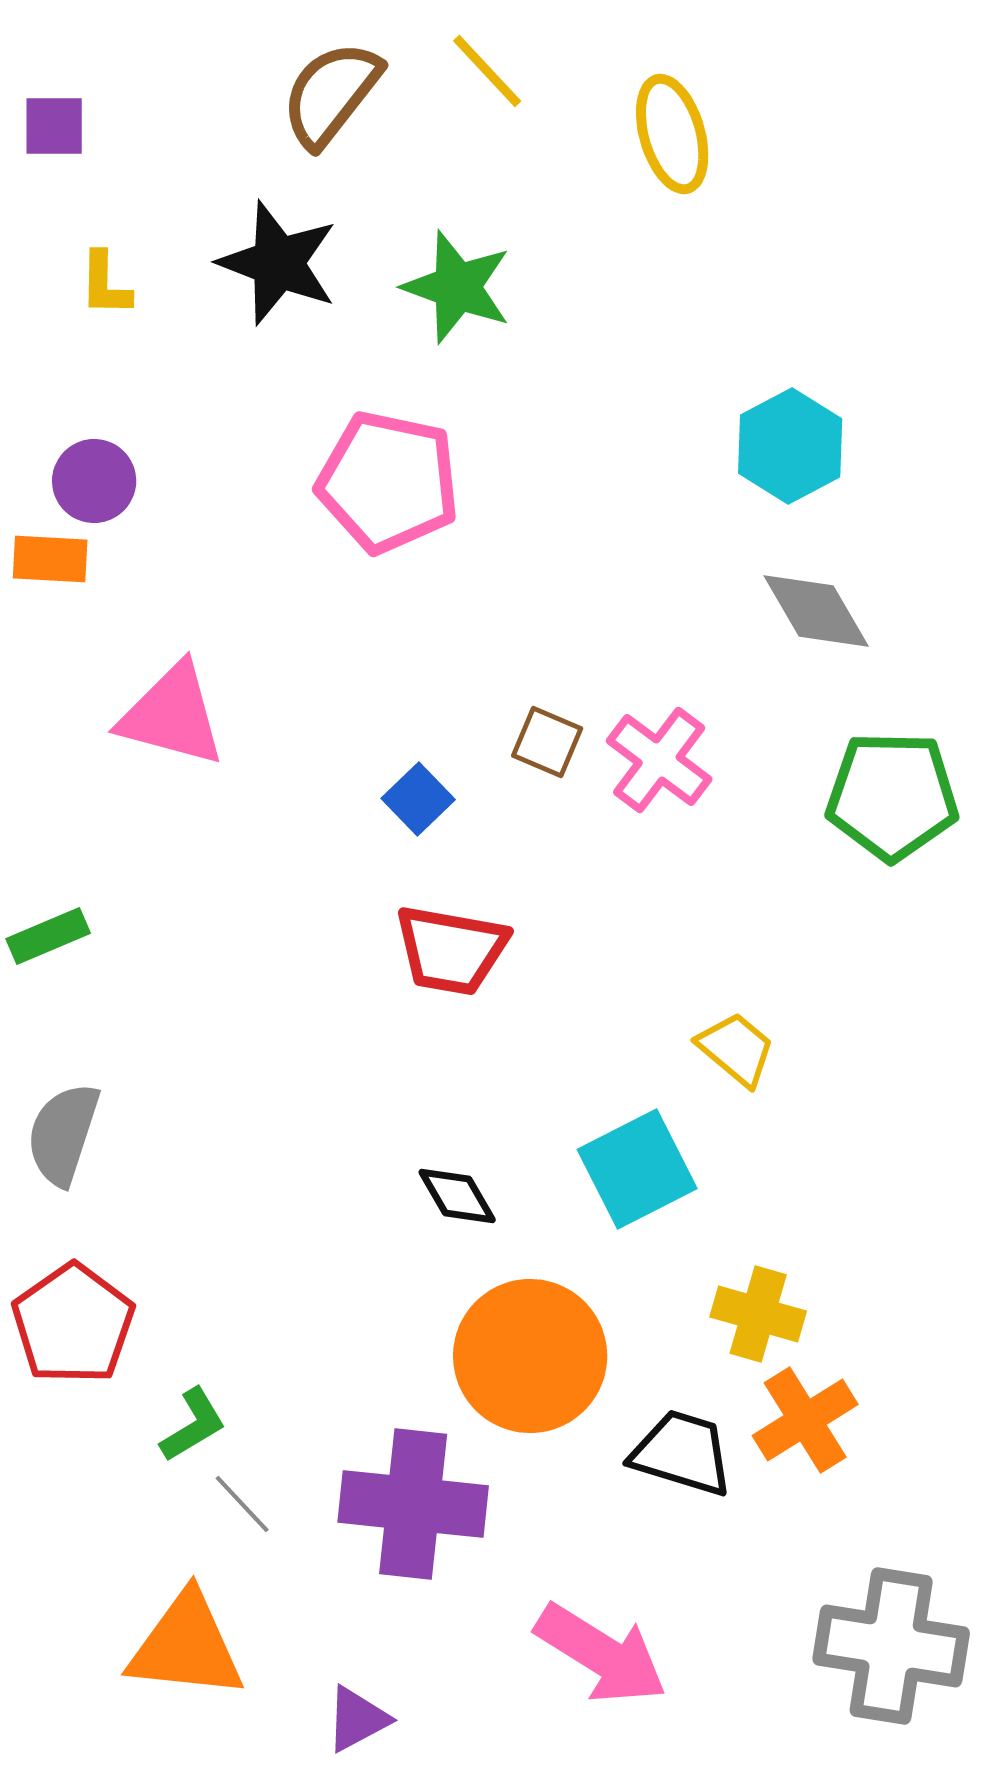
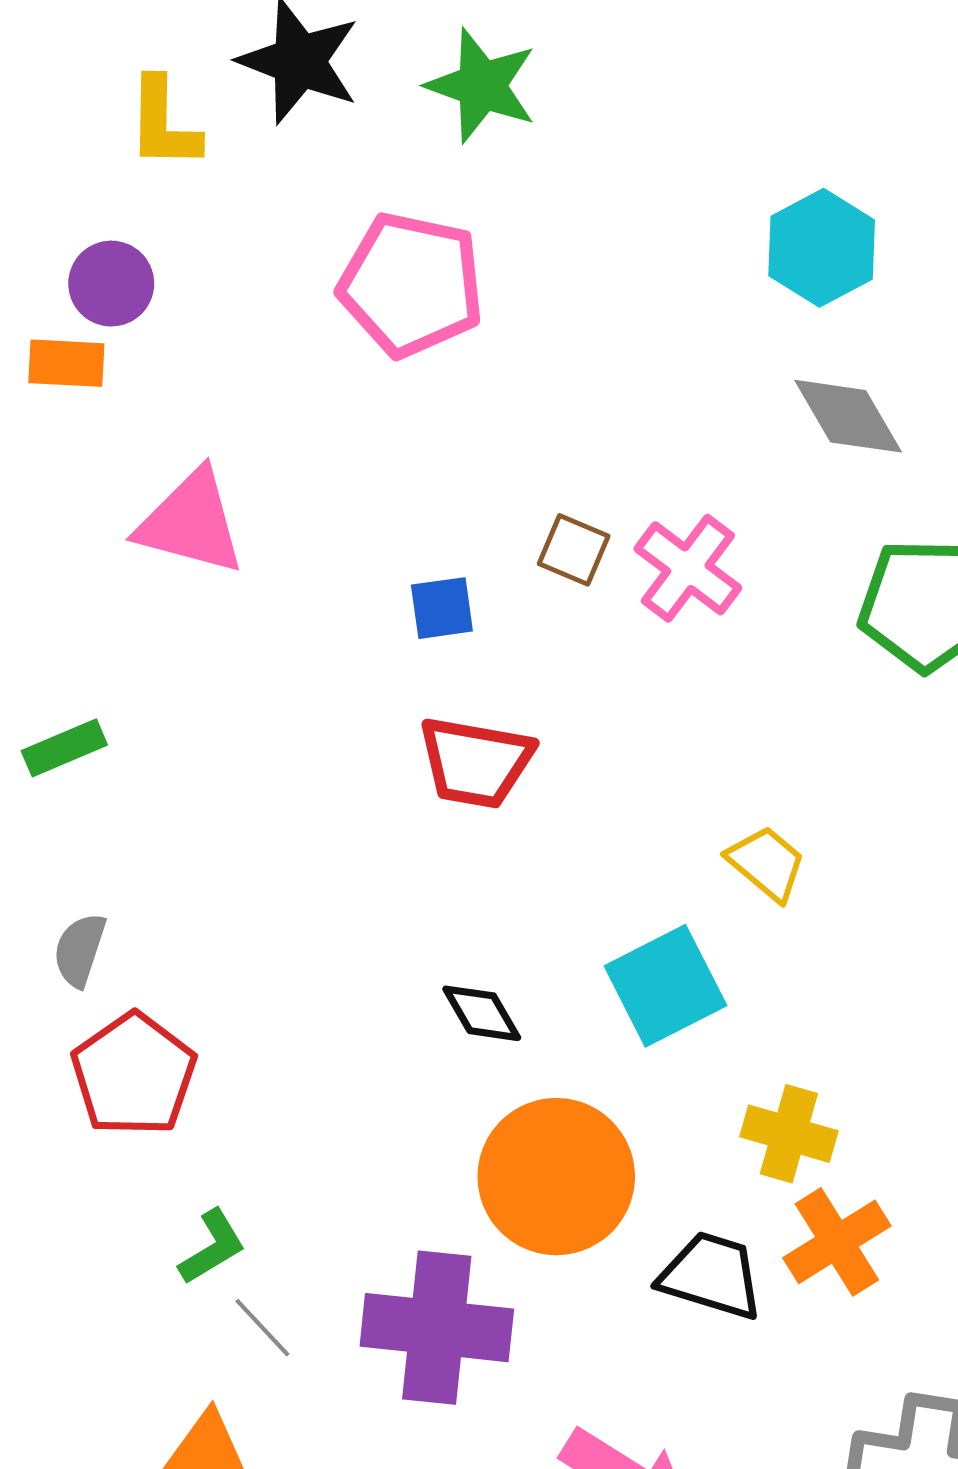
yellow L-shape: (105, 284) -> (163, 123), moved, size x1.4
blue square: (418, 799) -> (442, 608), turned 36
gray semicircle: (63, 1134) -> (80, 950), size x0.7
red pentagon: (73, 1324) -> (134, 1075), moved

